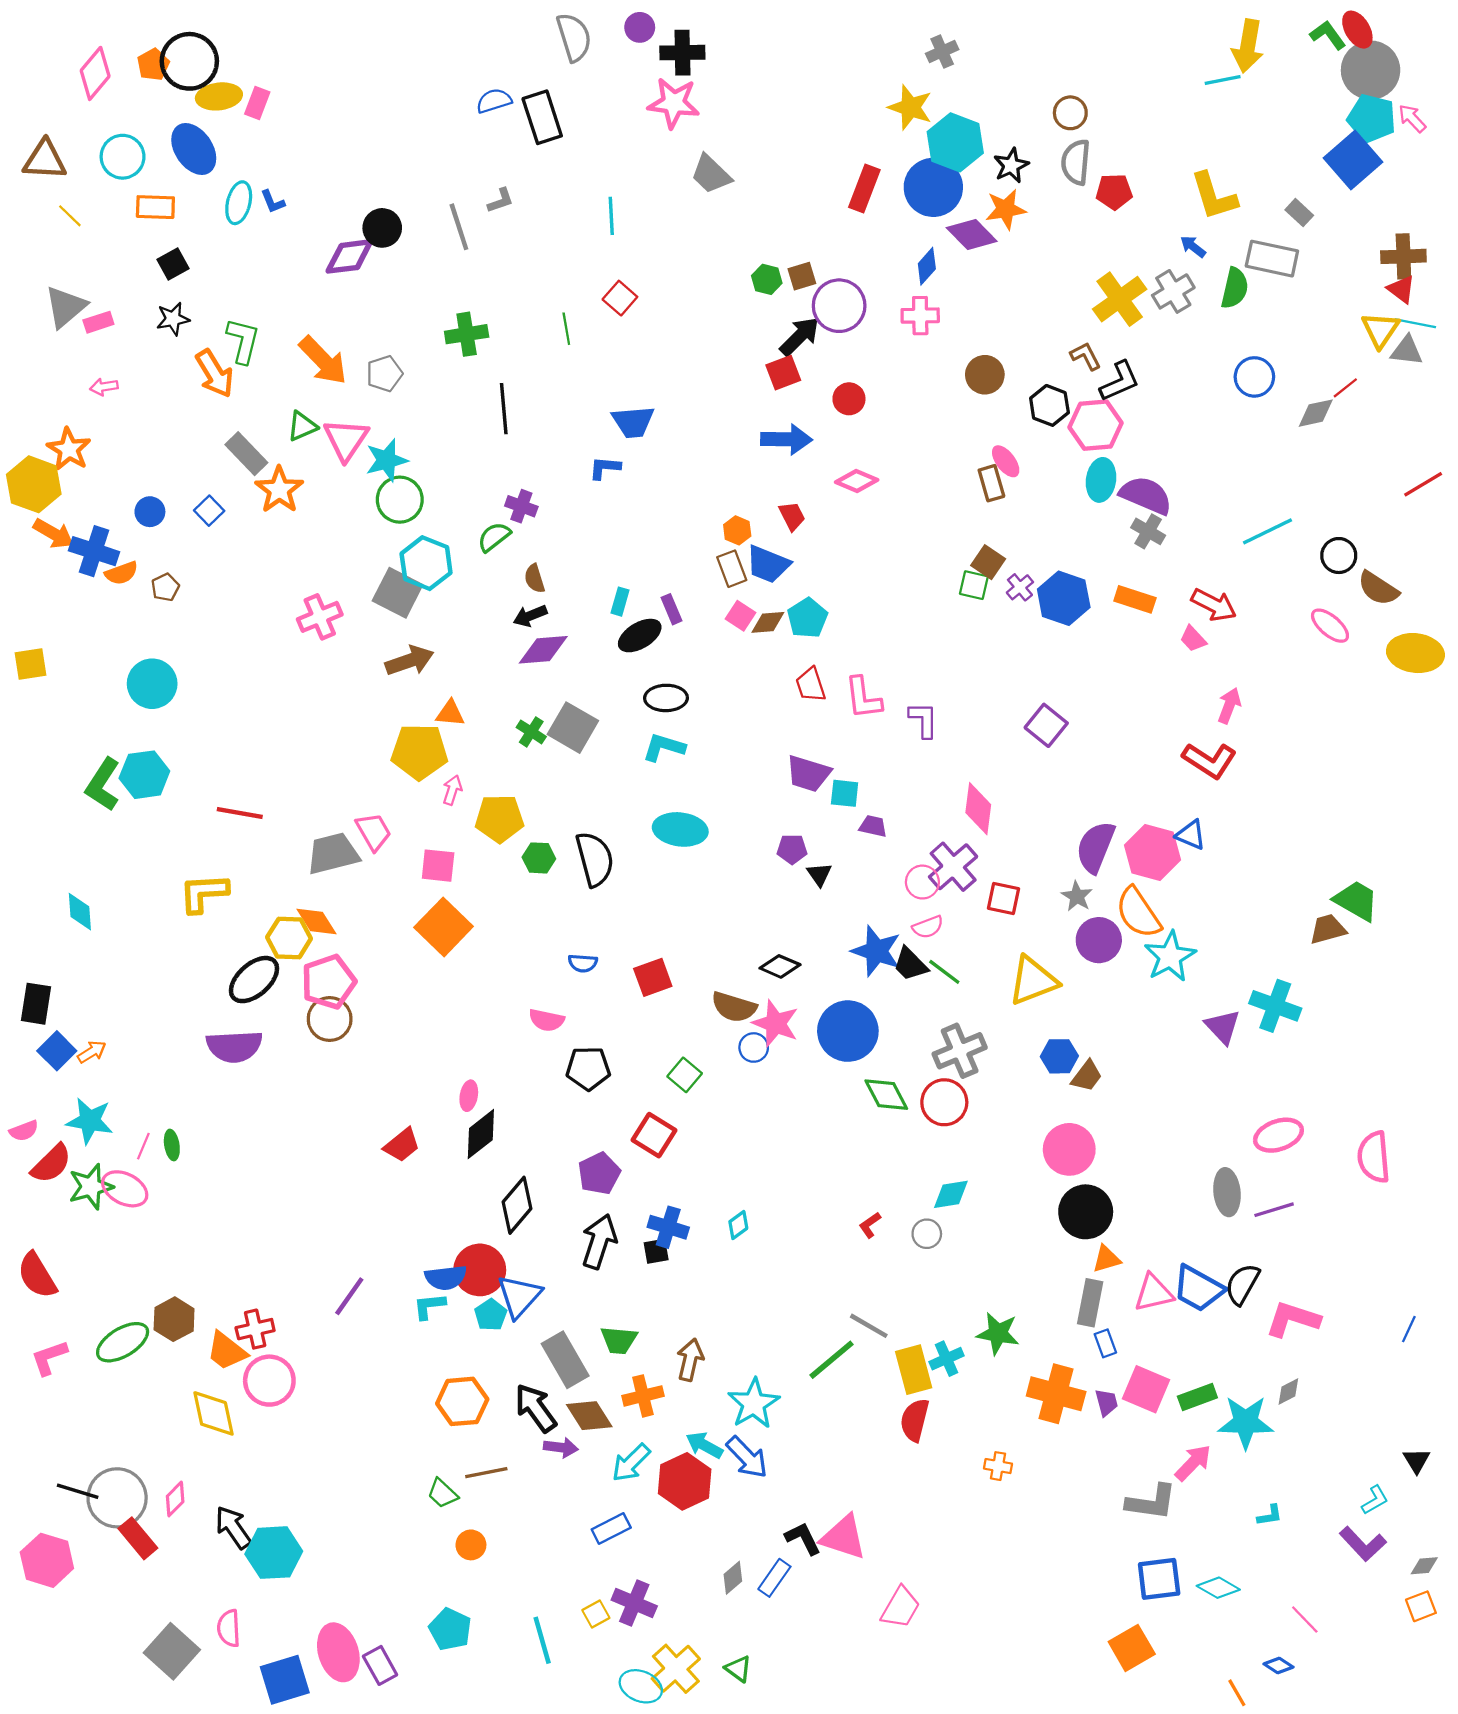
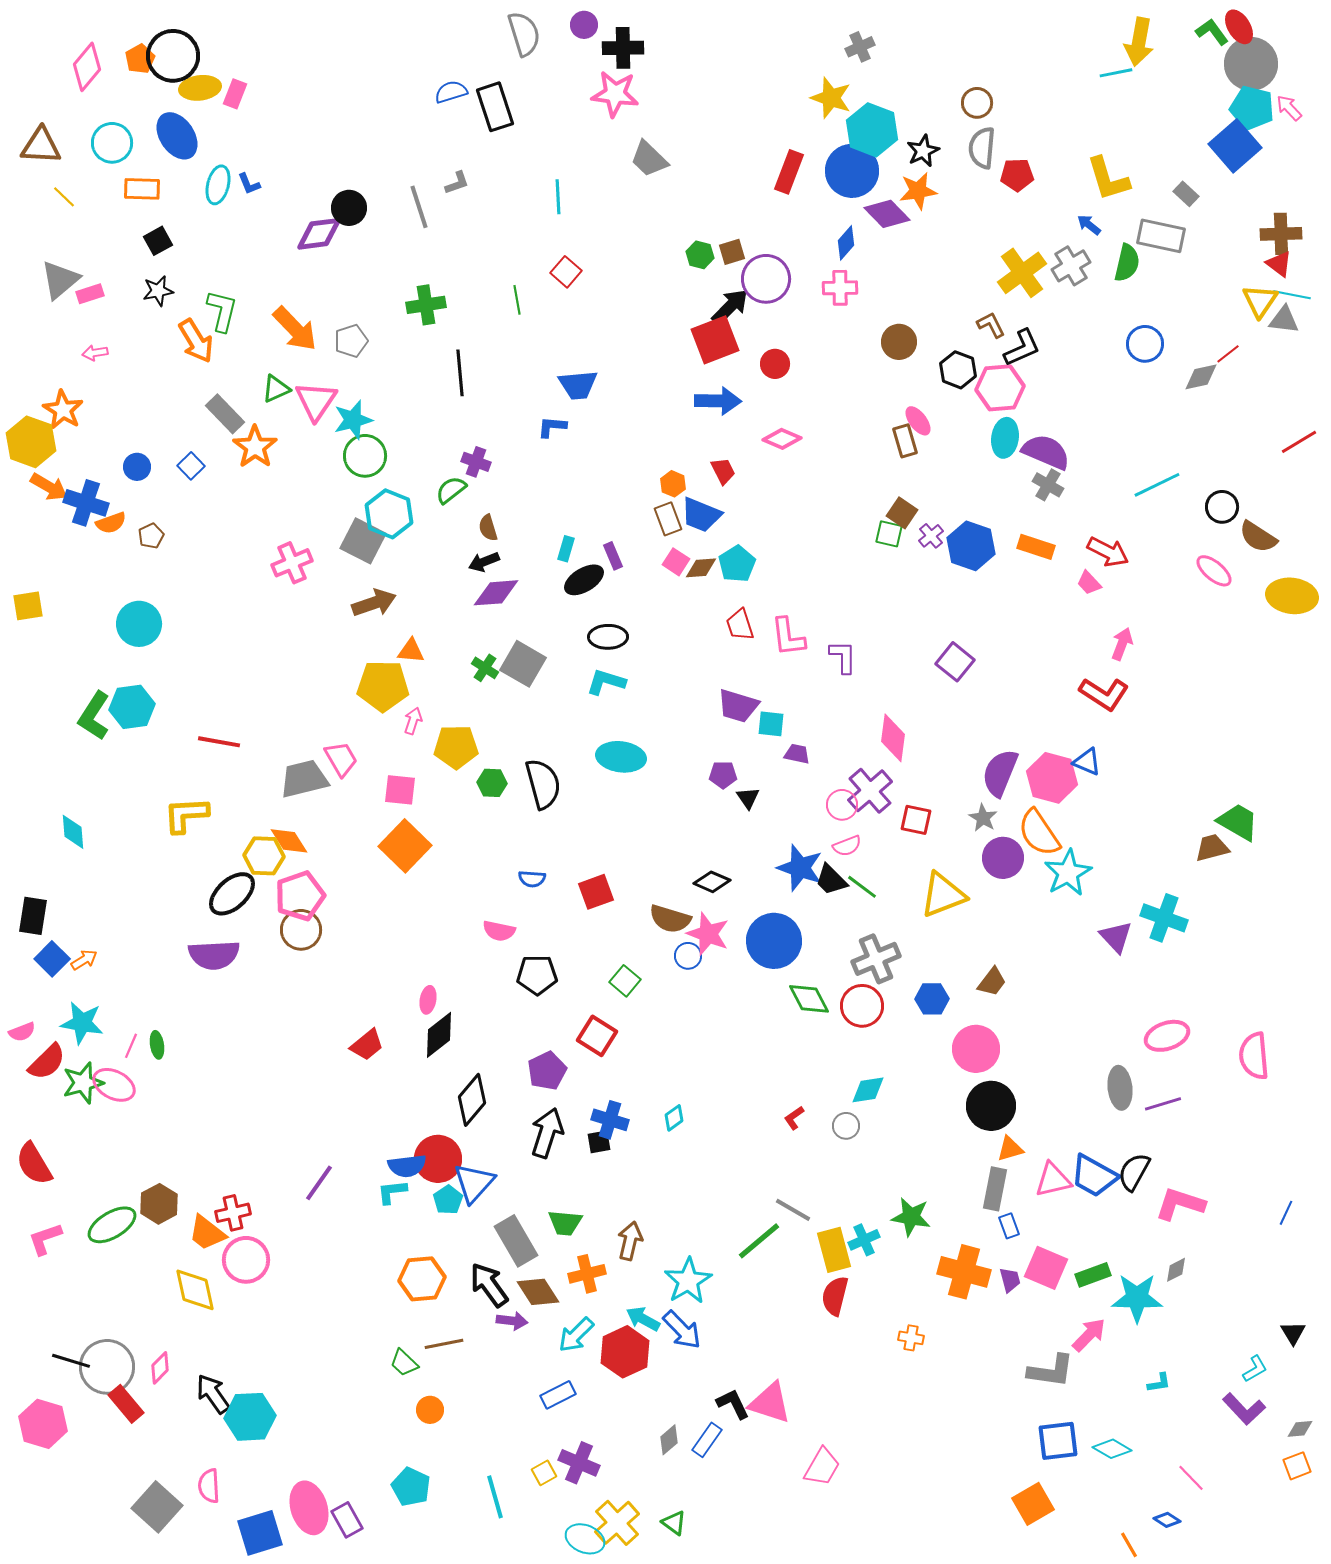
red square: (783, 373) -> (715, 340), size x1.5
blue hexagon: (1059, 1056) -> (932, 999), moved

